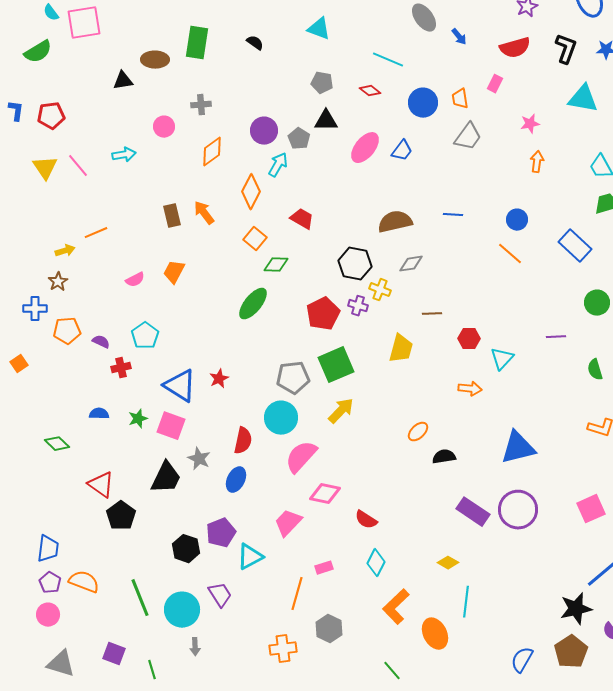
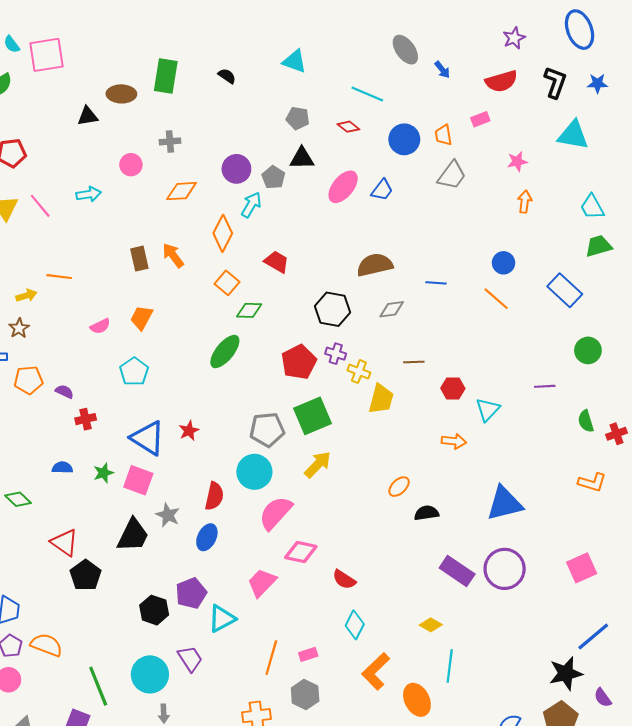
pink rectangle: (495, 84) -> (480, 119), turned 42
orange diamond: (212, 152) -> (182, 191), turned 32
blue line: (453, 215) -> (436, 283), moved
orange line: (96, 233) -> (59, 277), turned 30
yellow cross: (380, 290) -> (359, 372), moved
cyan pentagon: (145, 336) -> (134, 372), moved
pink rectangle: (324, 568) -> (308, 654), moved
green line: (140, 598) -> (98, 686), moved

